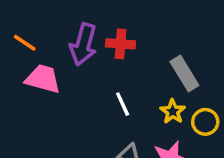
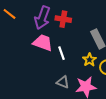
pink trapezoid: (43, 79) -> (43, 43), moved

